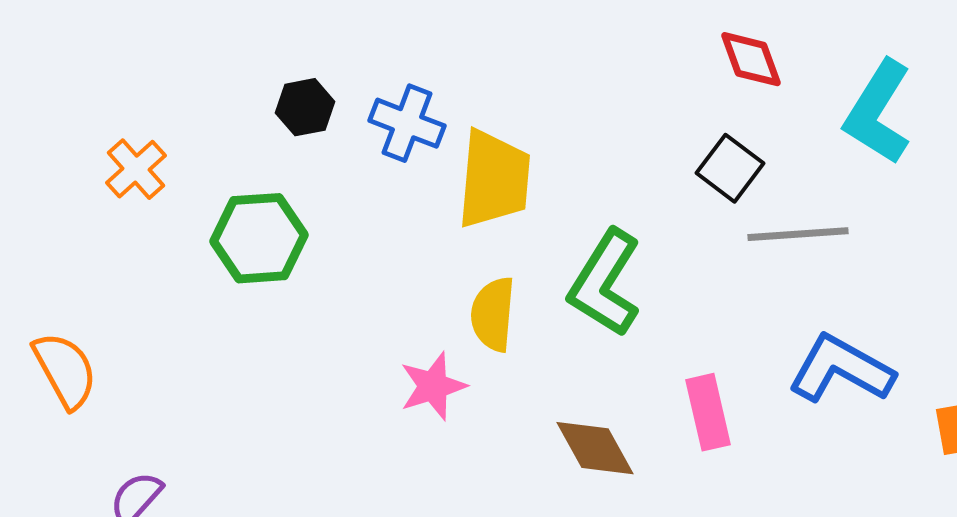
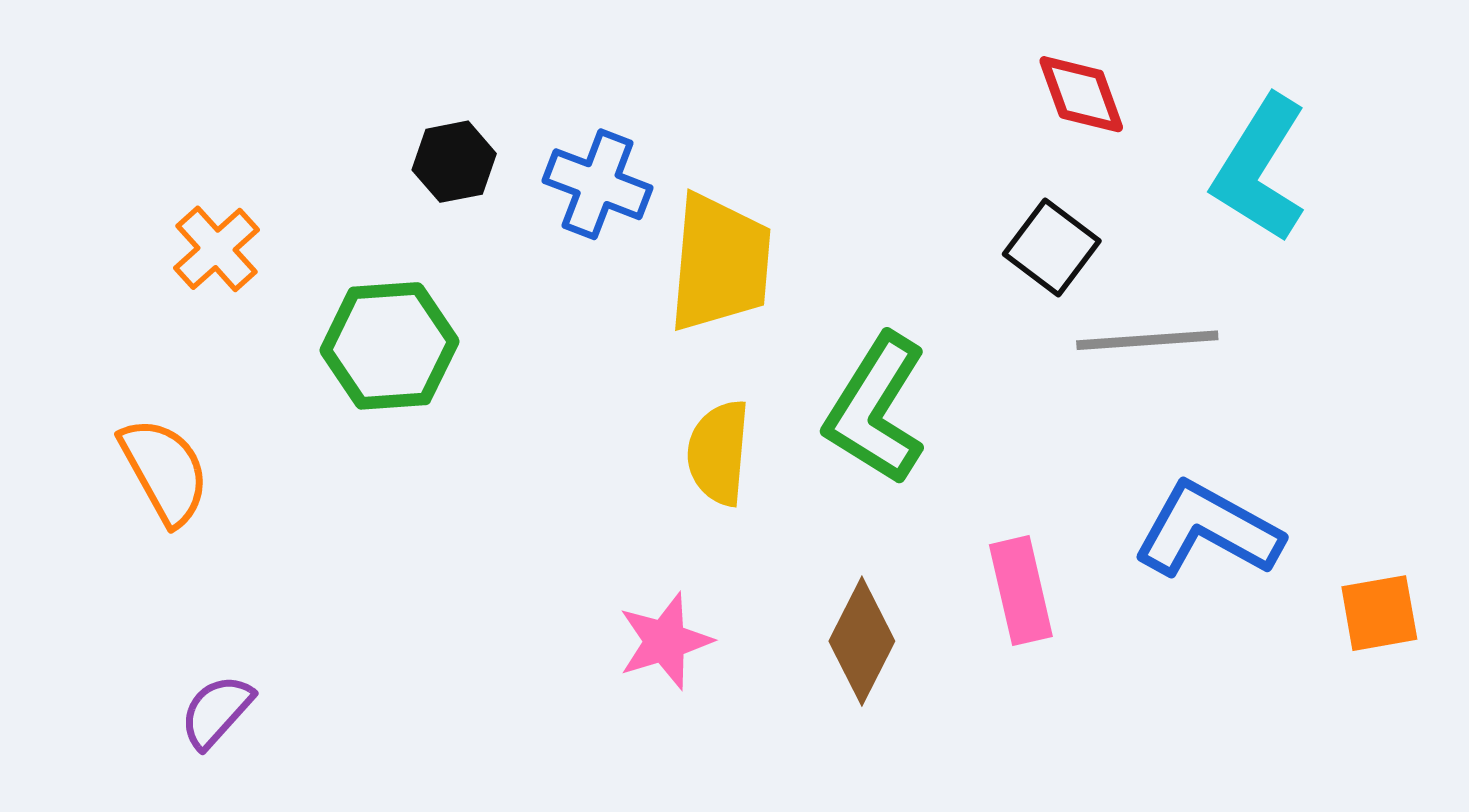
orange semicircle: (65, 370) -> (165, 471), moved
pink star: (433, 386) -> (665, 641), moved
brown diamond: (595, 448) -> (862, 641), turned 56

